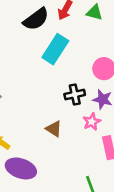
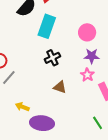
black cross: (75, 95) -> (52, 58), moved

